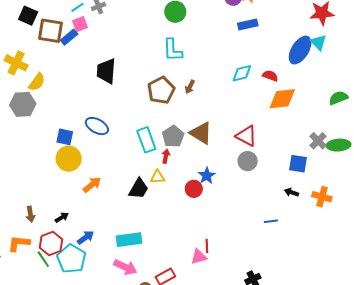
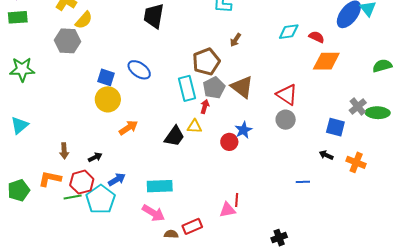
brown pentagon: (161, 90) -> (206, 62), moved
green line: (43, 259) -> (73, 197), turned -72

